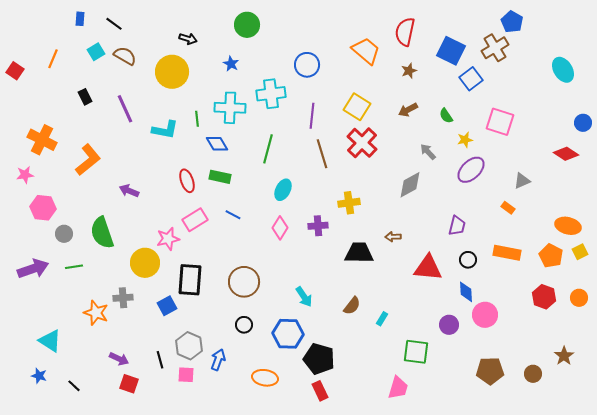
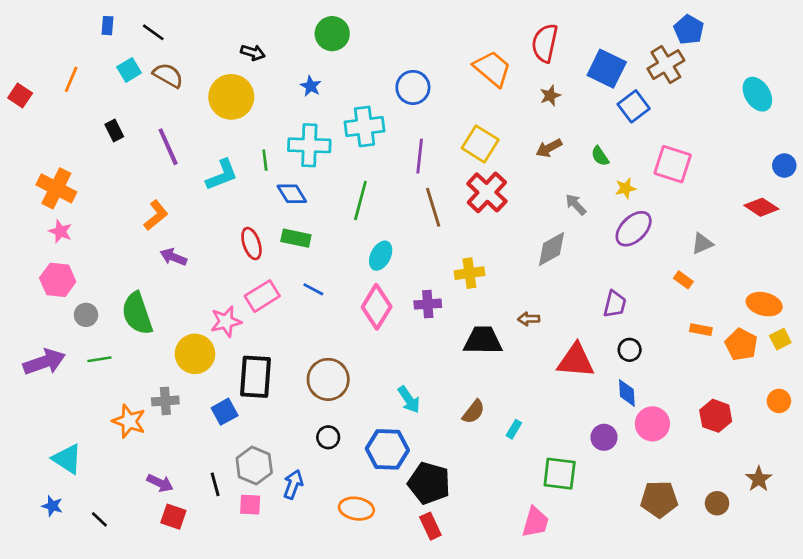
cyan L-shape: (165, 130) -> (222, 175), turned -32
orange L-shape: (88, 160) -> (156, 215), moved, size x0.7
pink star: (25, 175) -> (60, 231), moved, turned 30
pink diamond: (280, 228) -> (377, 307), size x1.4
orange rectangle: (507, 253) -> (701, 330), moved, size x0.6
red hexagon: (544, 297) -> (716, 416), moved

